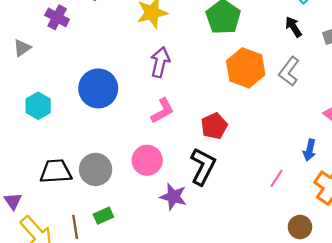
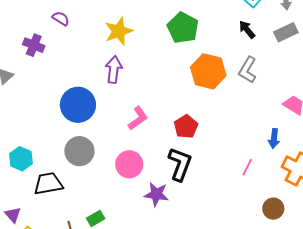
purple arrow: (160, 62) -> (114, 70), moved
cyan hexagon: (38, 106) -> (21, 159), moved
gray circle: (96, 169) -> (79, 151), moved

